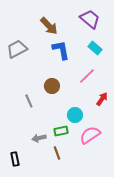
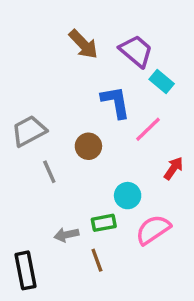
purple trapezoid: (90, 19) -> (136, 51), moved
gray trapezoid: (17, 49) -> (29, 131), moved
blue L-shape: (61, 50) -> (116, 102), moved
black rectangle: (15, 159) -> (26, 270), size x1.5

